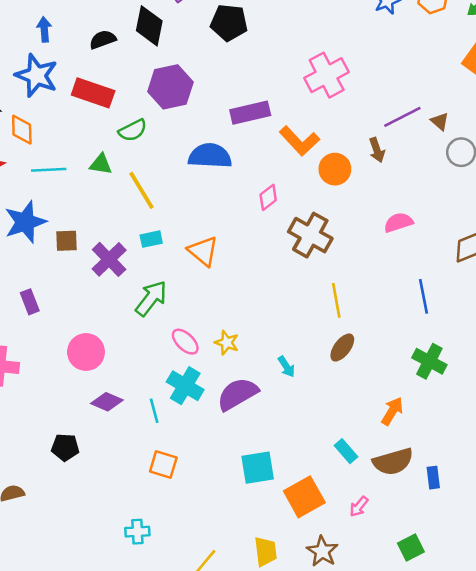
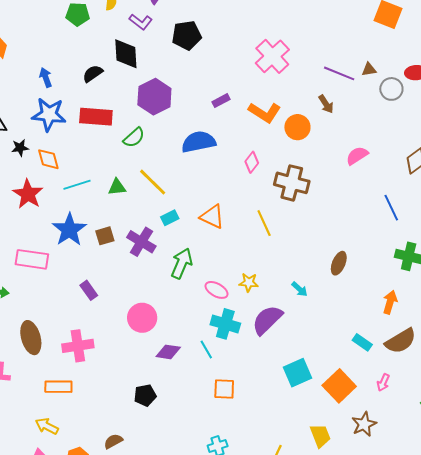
purple rectangle: (250, 113) -> (221, 101), size x0.6
purple line: (402, 117) -> (339, 73), turned 64
brown triangle: (440, 121) -> (369, 69), turned -35
green triangle: (101, 164) -> (117, 187), moved
yellow line: (336, 300) -> (264, 223), moved
brown star: (322, 551) -> (364, 424), turned 30

